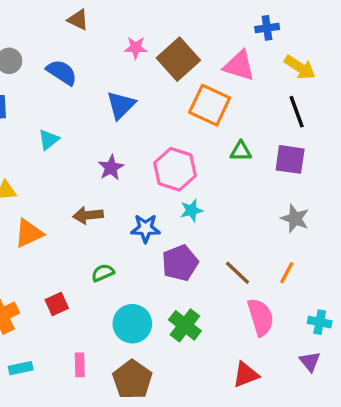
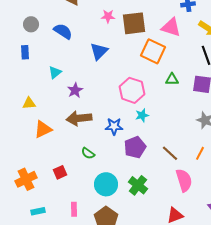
brown square: (178, 59) -> (134, 23), turned 35
purple star: (111, 168) -> (75, 90), moved
brown arrow: (88, 215) -> (79, 118), size x1.4
green semicircle: (103, 273) -> (88, 153), turned -120

